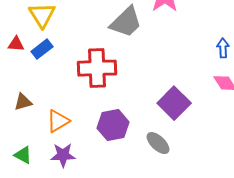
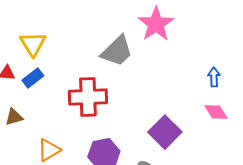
brown triangle: (23, 102) -> (14, 117), moved

